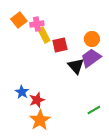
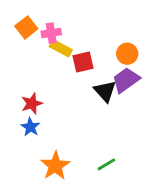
yellow rectangle: (44, 35) -> (61, 48), turned -35
red star: (37, 100) -> (32, 103), moved
green line: (94, 110) -> (106, 164), moved

